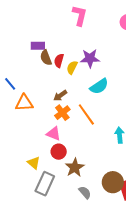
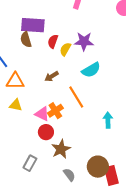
purple rectangle: (38, 46) -> (33, 25), size x1.6
brown semicircle: (46, 58) -> (26, 40), moved
orange cross: (62, 113) -> (55, 111), moved
yellow triangle: (34, 163) -> (16, 105), moved, turned -32
gray rectangle: (45, 184) -> (30, 163), size x0.7

